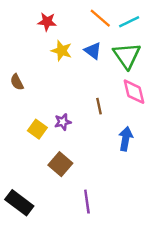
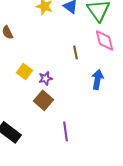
purple star: (63, 122) -> (45, 78), moved

